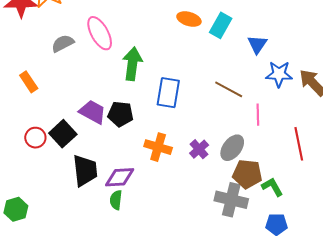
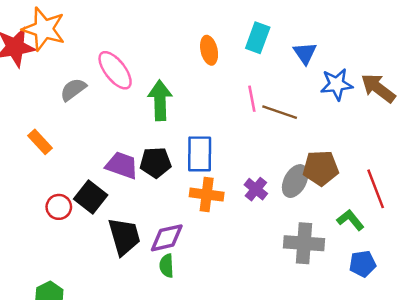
orange ellipse: (189, 19) -> (209, 50), moved, turned 70
blue rectangle: (168, 93) -> (200, 154), moved
pink line: (258, 115) -> (252, 99), moved
red line: (299, 144) -> (376, 189), moved
brown pentagon: (247, 174) -> (321, 168), moved

